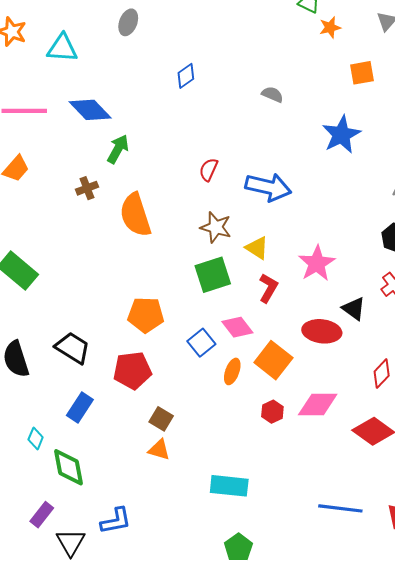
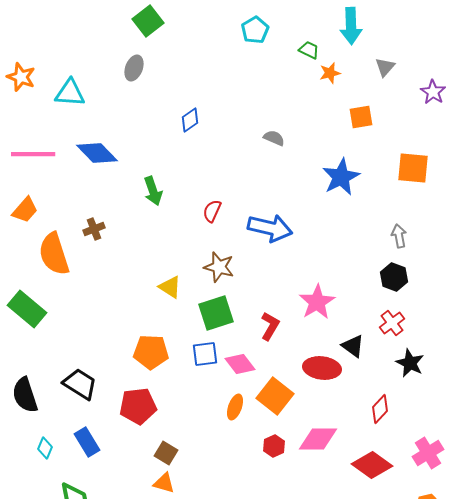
green arrow: (118, 149) -> (153, 191), moved, turned 132
orange semicircle: (135, 215) -> (54, 254), moved
yellow triangle: (257, 248) -> (170, 287), moved
blue square: (201, 343) -> (205, 354), moved, turned 32
blue rectangle: (80, 408) -> (87, 442), turned -64
cyan diamond: (36, 438) -> (45, 448), moved

